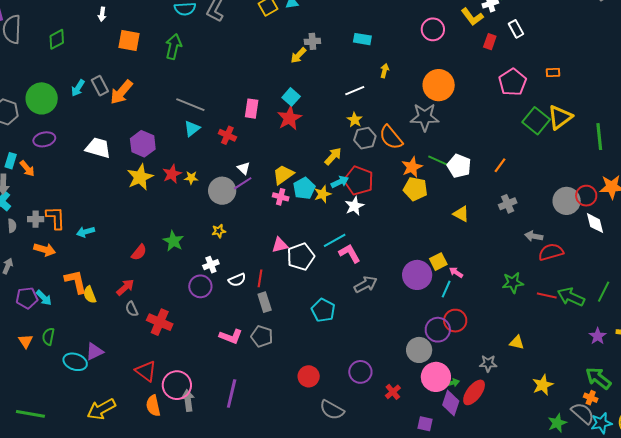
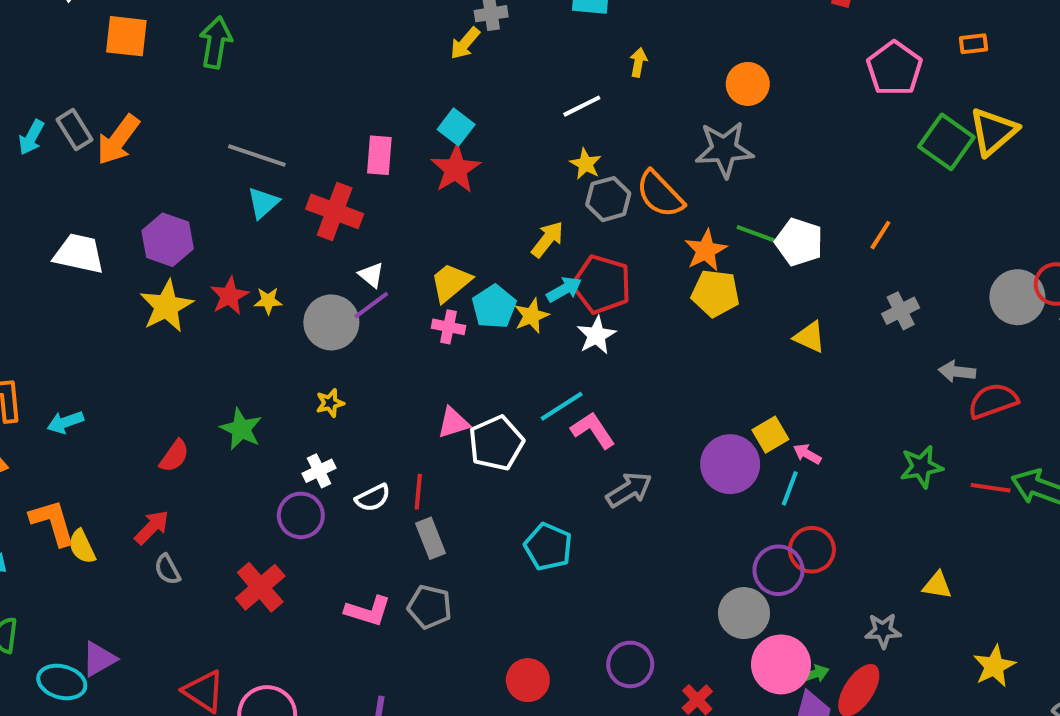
orange circle: (439, 85) -> (748, 84), size x0.7
red cross: (227, 135) -> (335, 211), size x1.5
red cross: (160, 322) -> (260, 587), moved, turned 30

